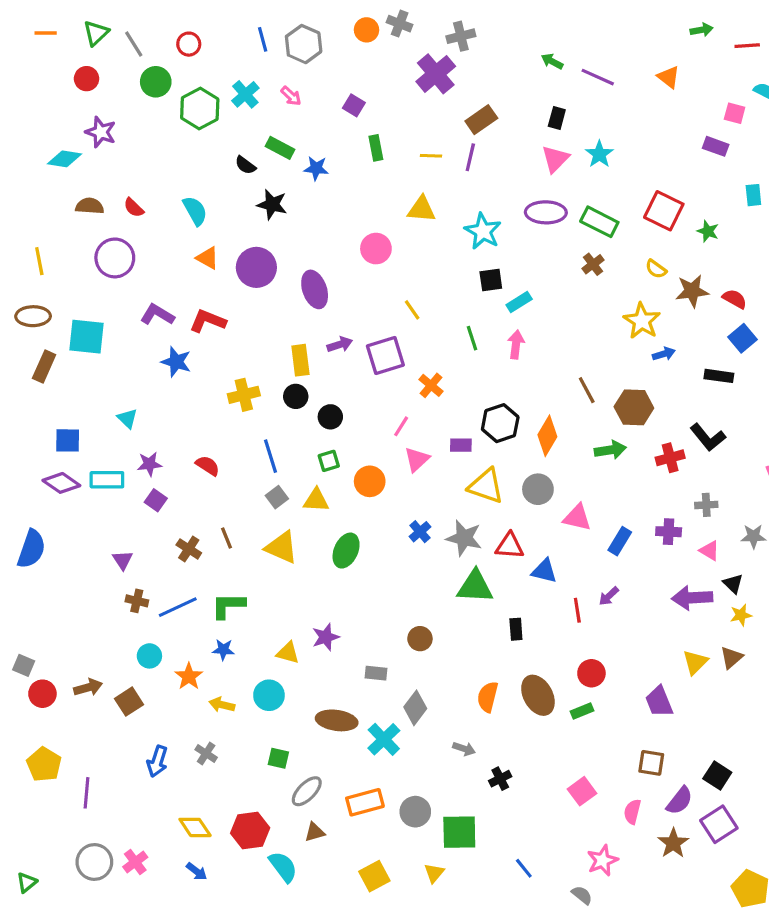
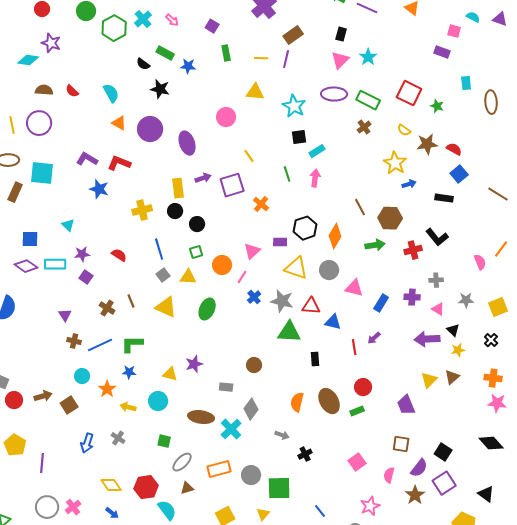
purple circle: (115, 258) -> (39, 123), moved
pink line: (401, 426) -> (242, 277), moved

